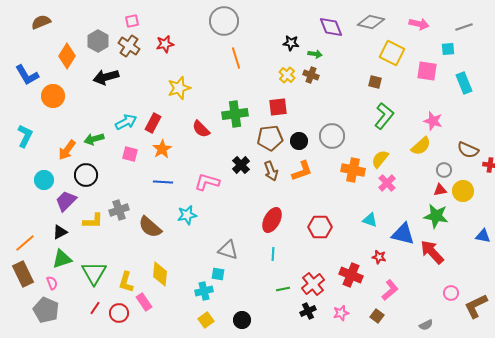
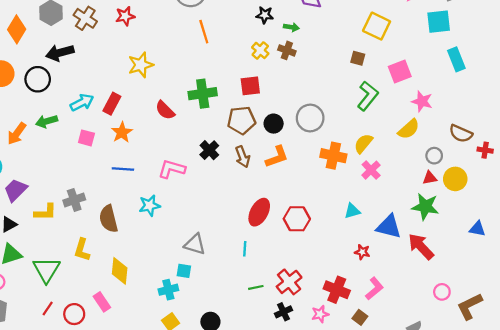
cyan square: (448, 49) -> (439, 22), size x1.6
pink square: (427, 71) -> (400, 71), moved, turned -30
black circle: (86, 175) -> (38, 79), moved
red ellipse: (272, 220) -> (259, 212), moved
cyan triangle: (370, 220) -> (352, 211), turned -35
brown semicircle: (150, 227) -> (109, 219), turned 35
red cross: (351, 275) -> (337, 290), moved
yellow L-shape: (126, 282) -> (82, 250), moved

